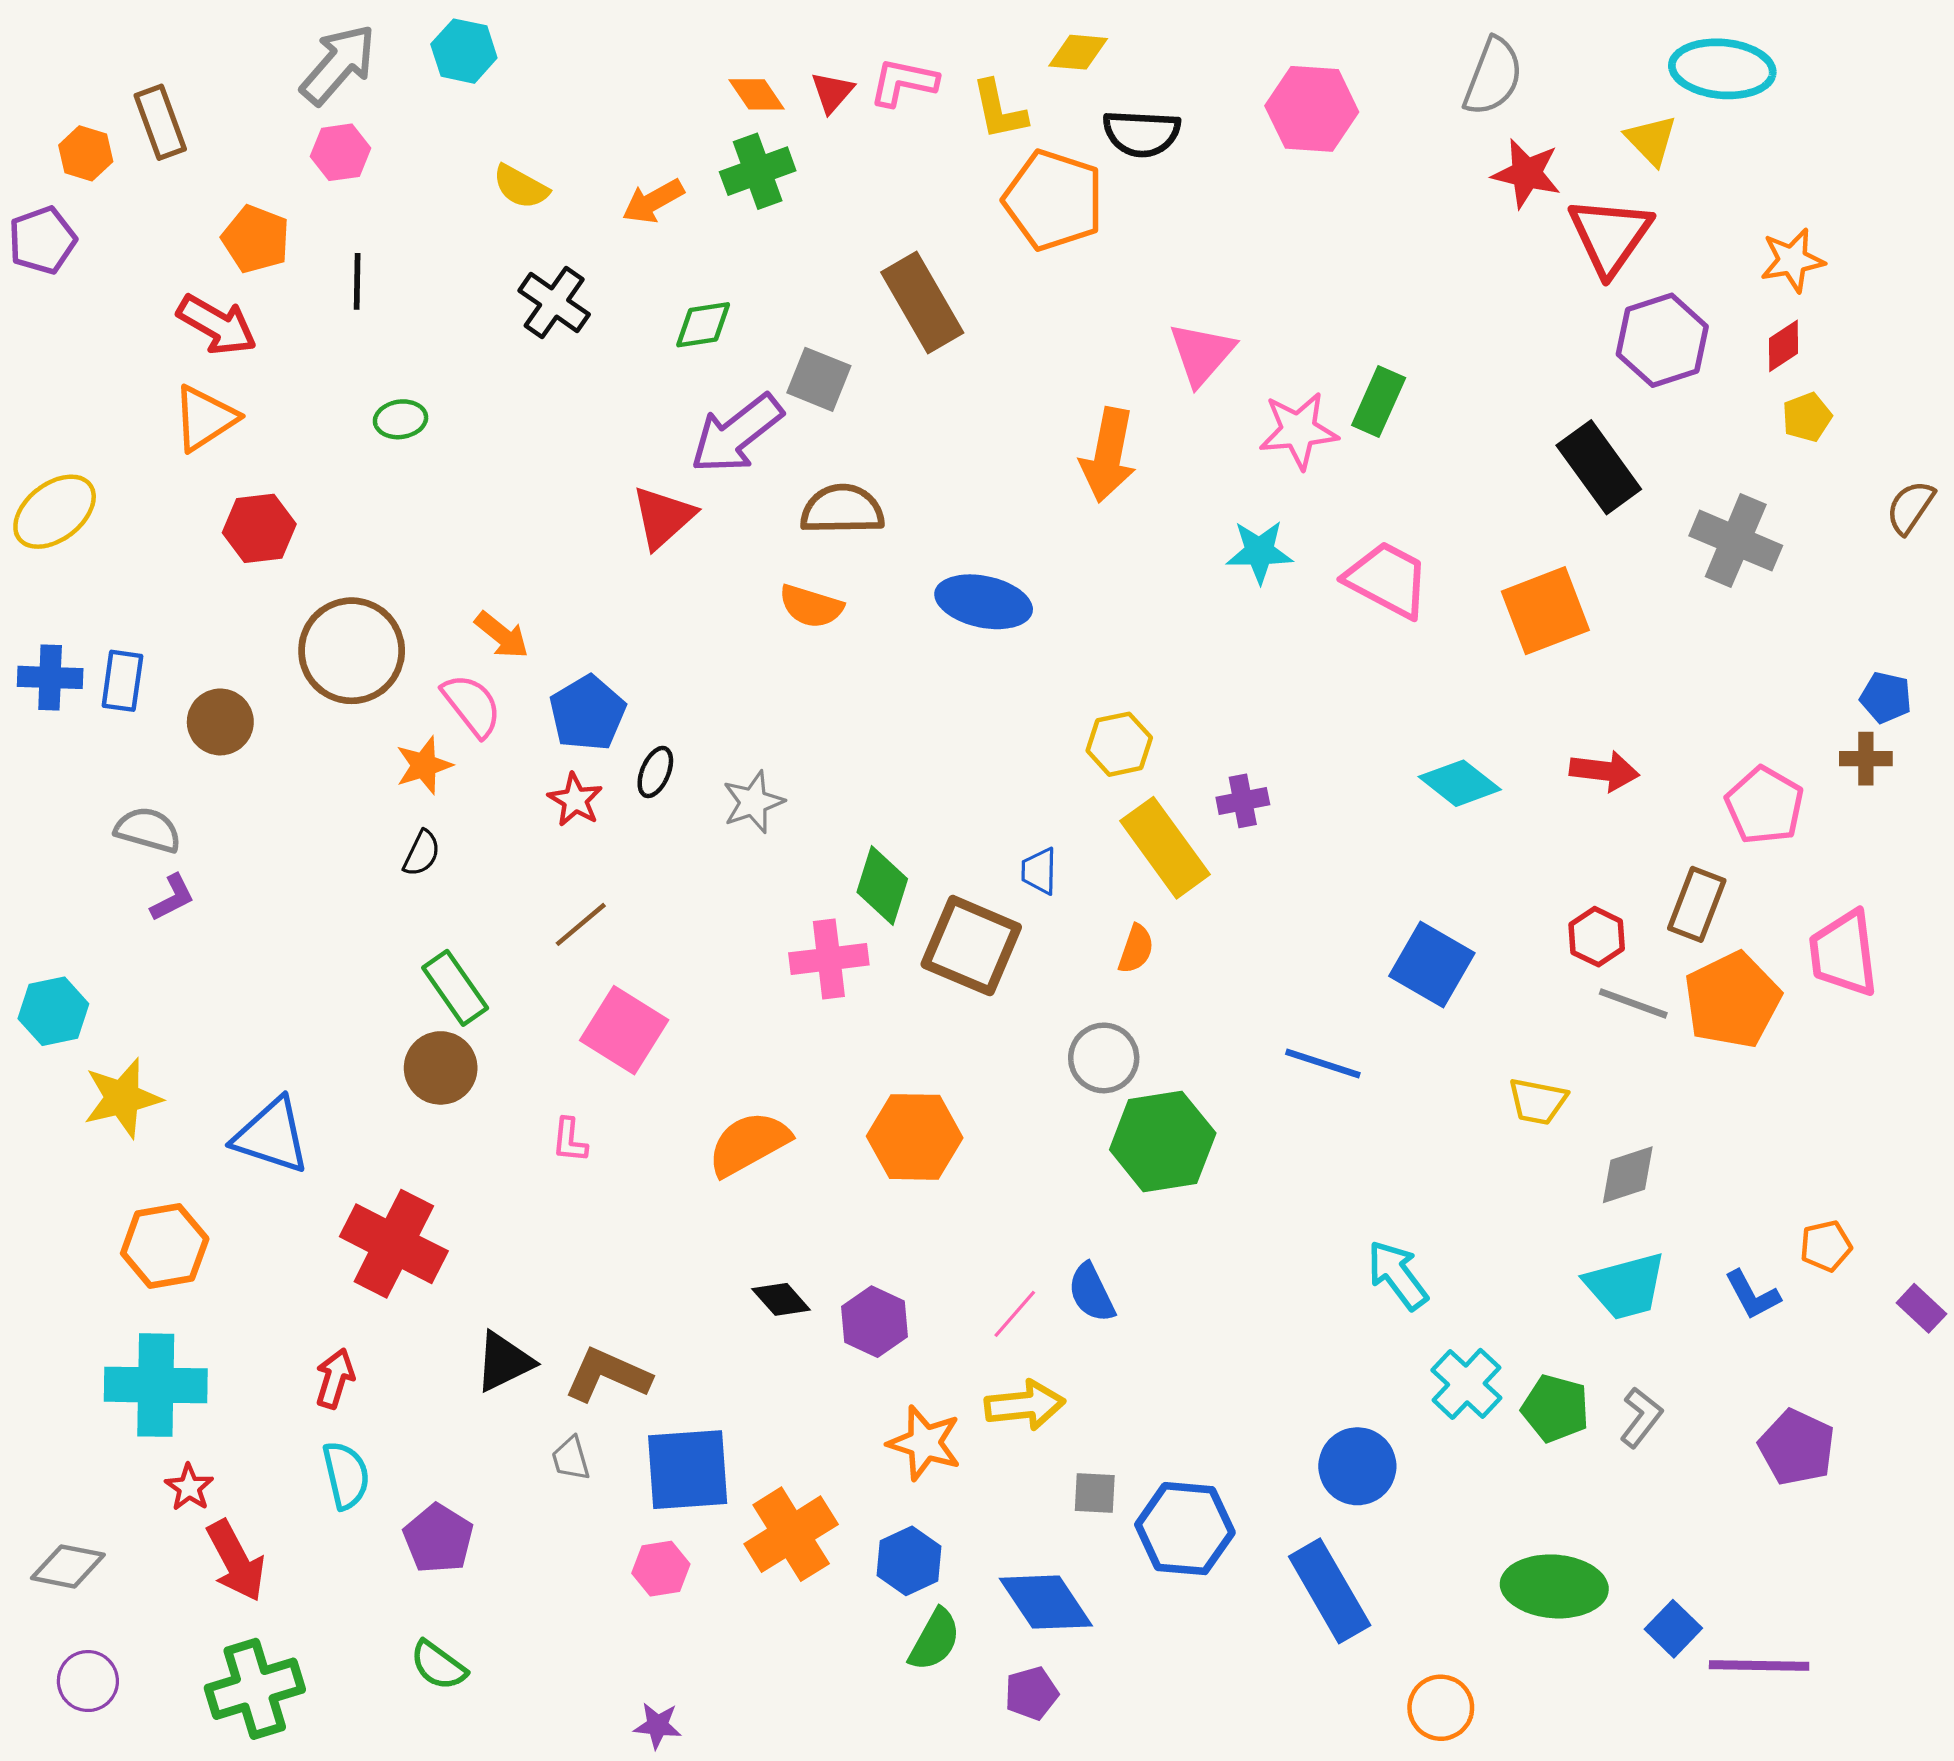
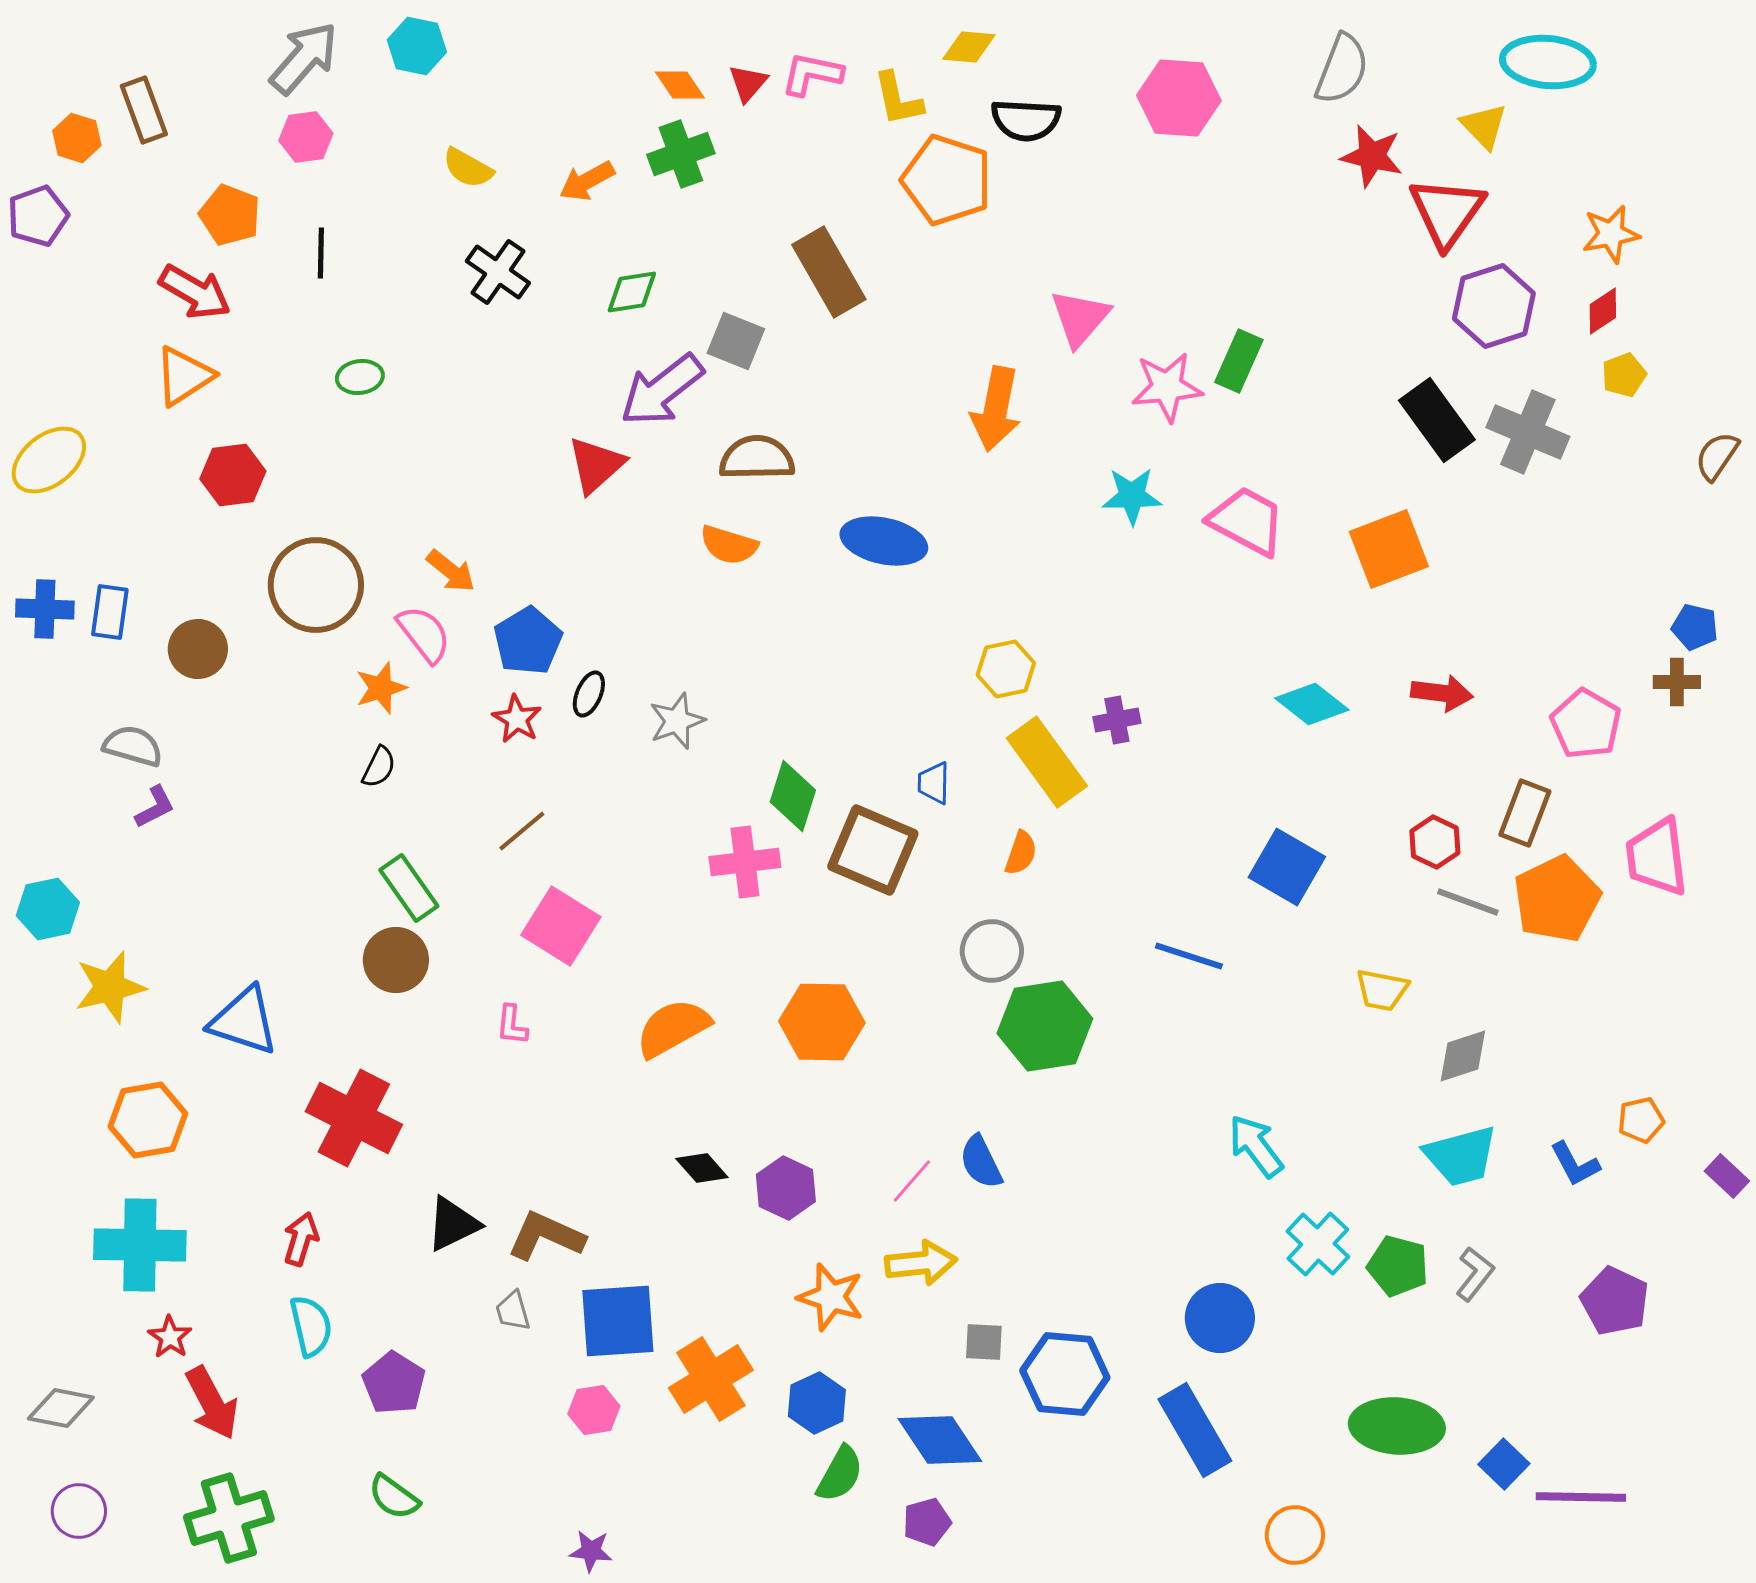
gray cross: (1736, 541) -> (1528, 432), moved

